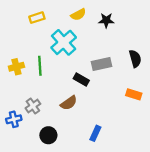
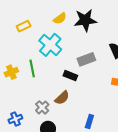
black star: (106, 20) -> (85, 20), size x1.6
gray cross: (33, 106) -> (42, 107), moved

